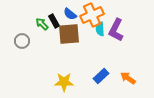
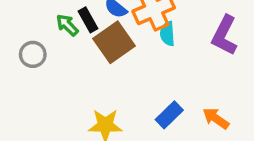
purple L-shape: (116, 30) -> (224, 35), moved
brown square: (69, 34) -> (114, 42), turned -30

